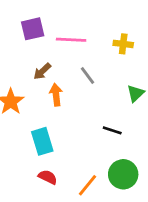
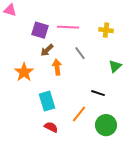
purple square: (33, 29) -> (40, 30), moved, turned 30
orange line: (88, 185) -> (79, 114), moved

